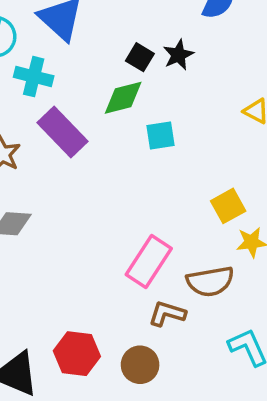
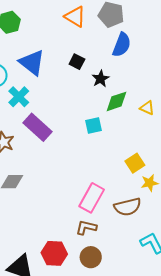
black square: (140, 57) -> (77, 62), moved
cyan cross: (34, 77) -> (19, 97), turned 35
green diamond: (123, 98) -> (117, 101), moved
brown L-shape: (167, 314) -> (86, 227), moved

